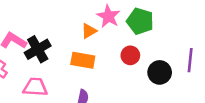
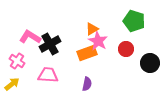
pink star: (108, 16) -> (98, 41), moved
orange rectangle: (83, 60) -> (87, 53), turned -30

